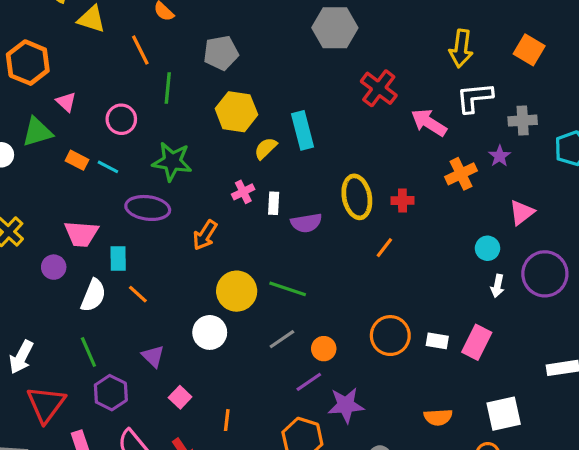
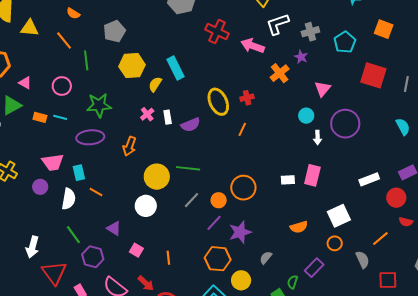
orange circle: (390, 336) -> (243, 188), moved

